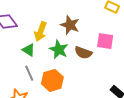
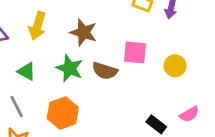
yellow arrow: (41, 31) -> (37, 26), moved
gray line: (29, 73) -> (17, 107), moved

